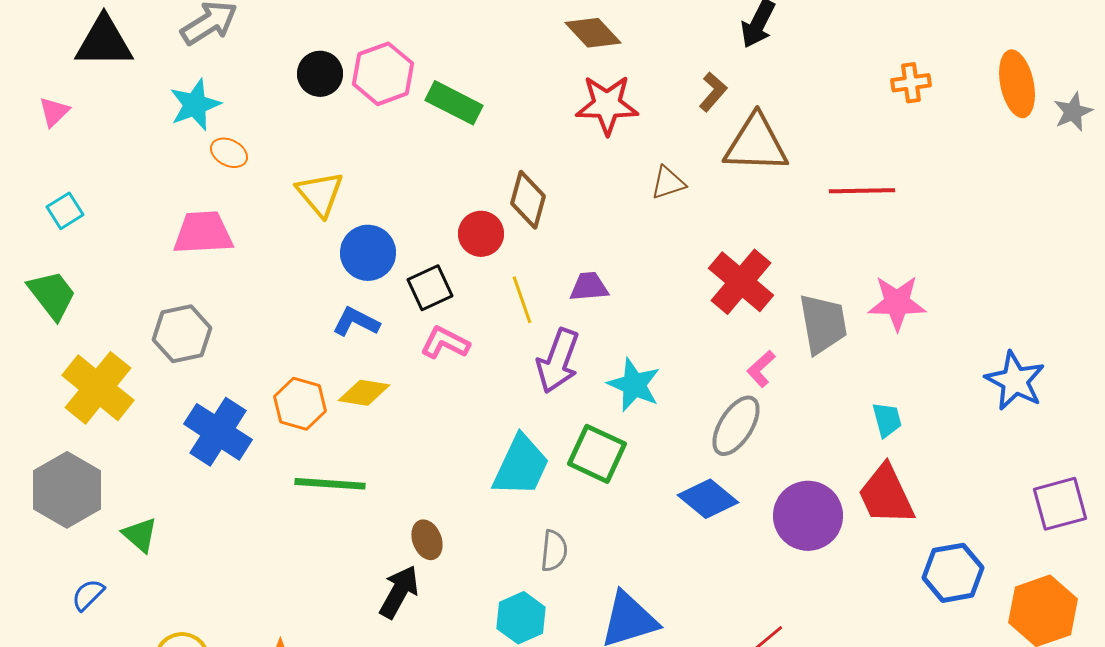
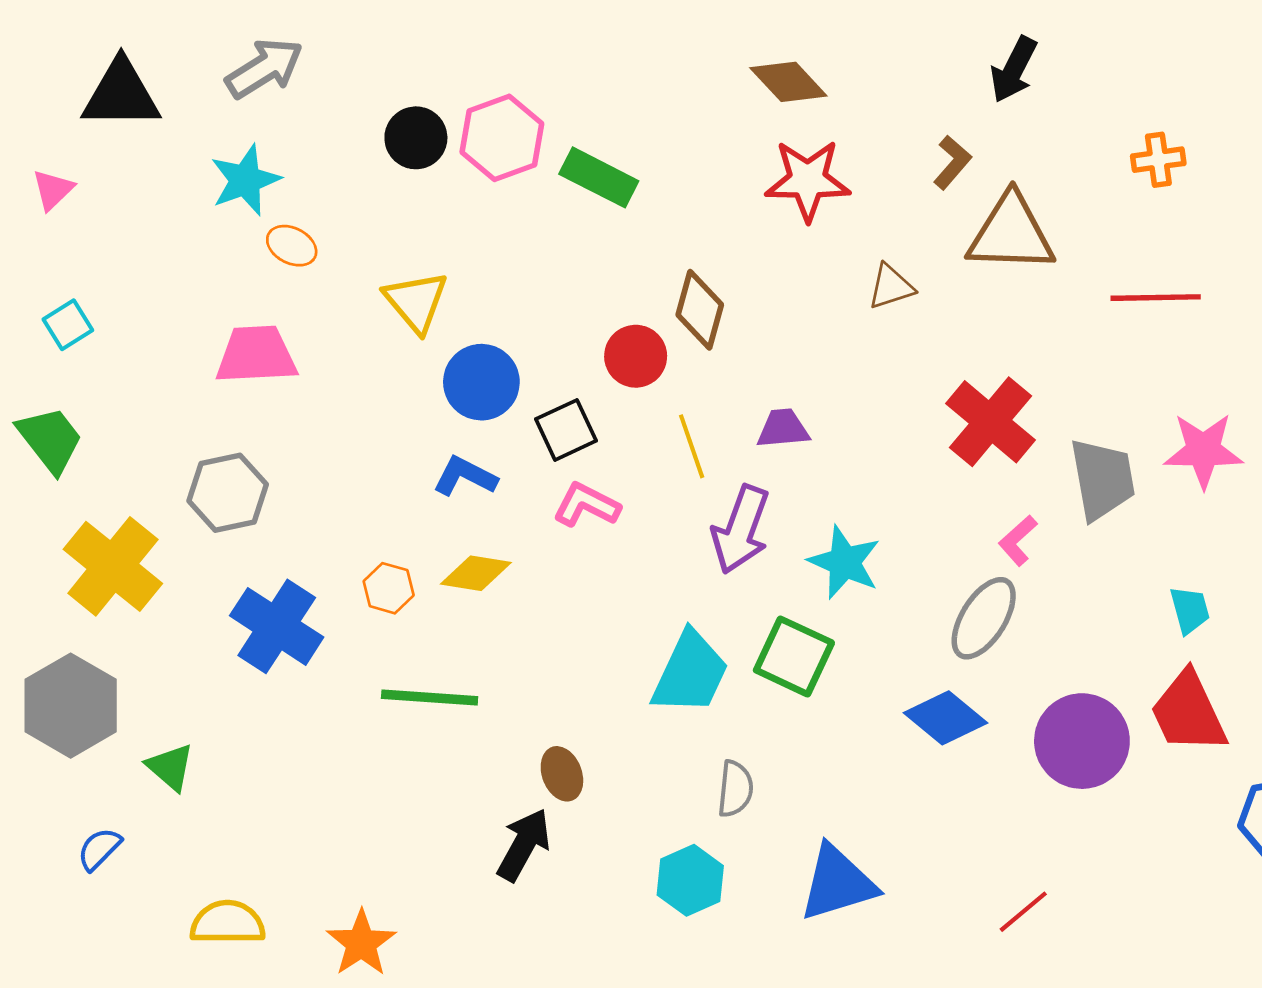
orange cross: (911, 83) -> (1158, 160), moved
orange hexagon: (300, 404) -> (389, 588), size x0.7

